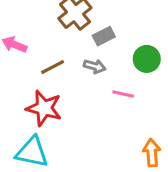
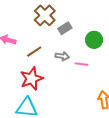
gray arrow: (95, 66) -> (62, 56), moved
red star: (44, 108) -> (32, 79), turned -30

